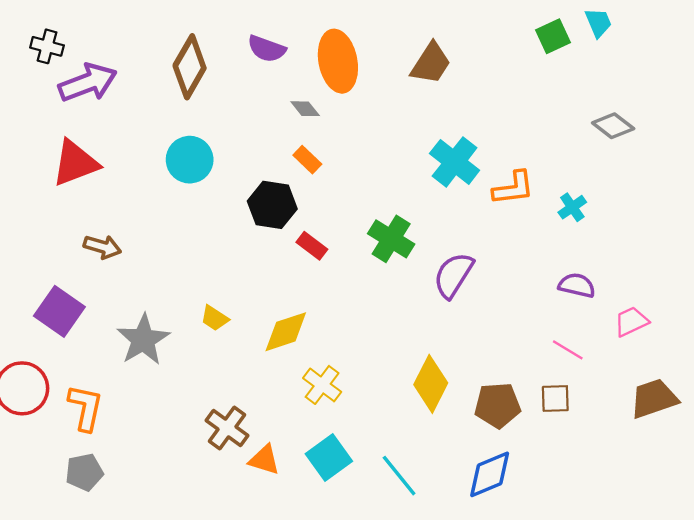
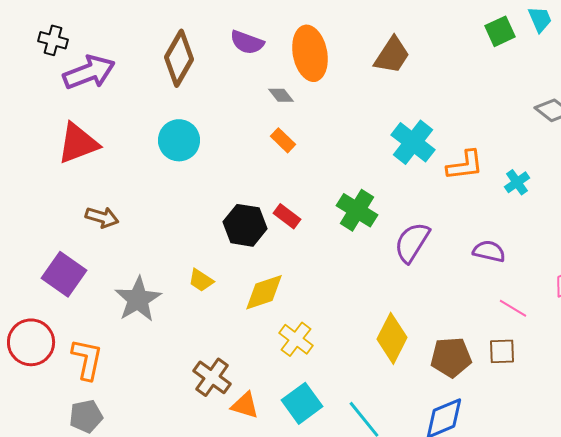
black hexagon: (272, 205) -> (245, 225), moved
purple semicircle: (577, 285) -> (489, 251), moved

